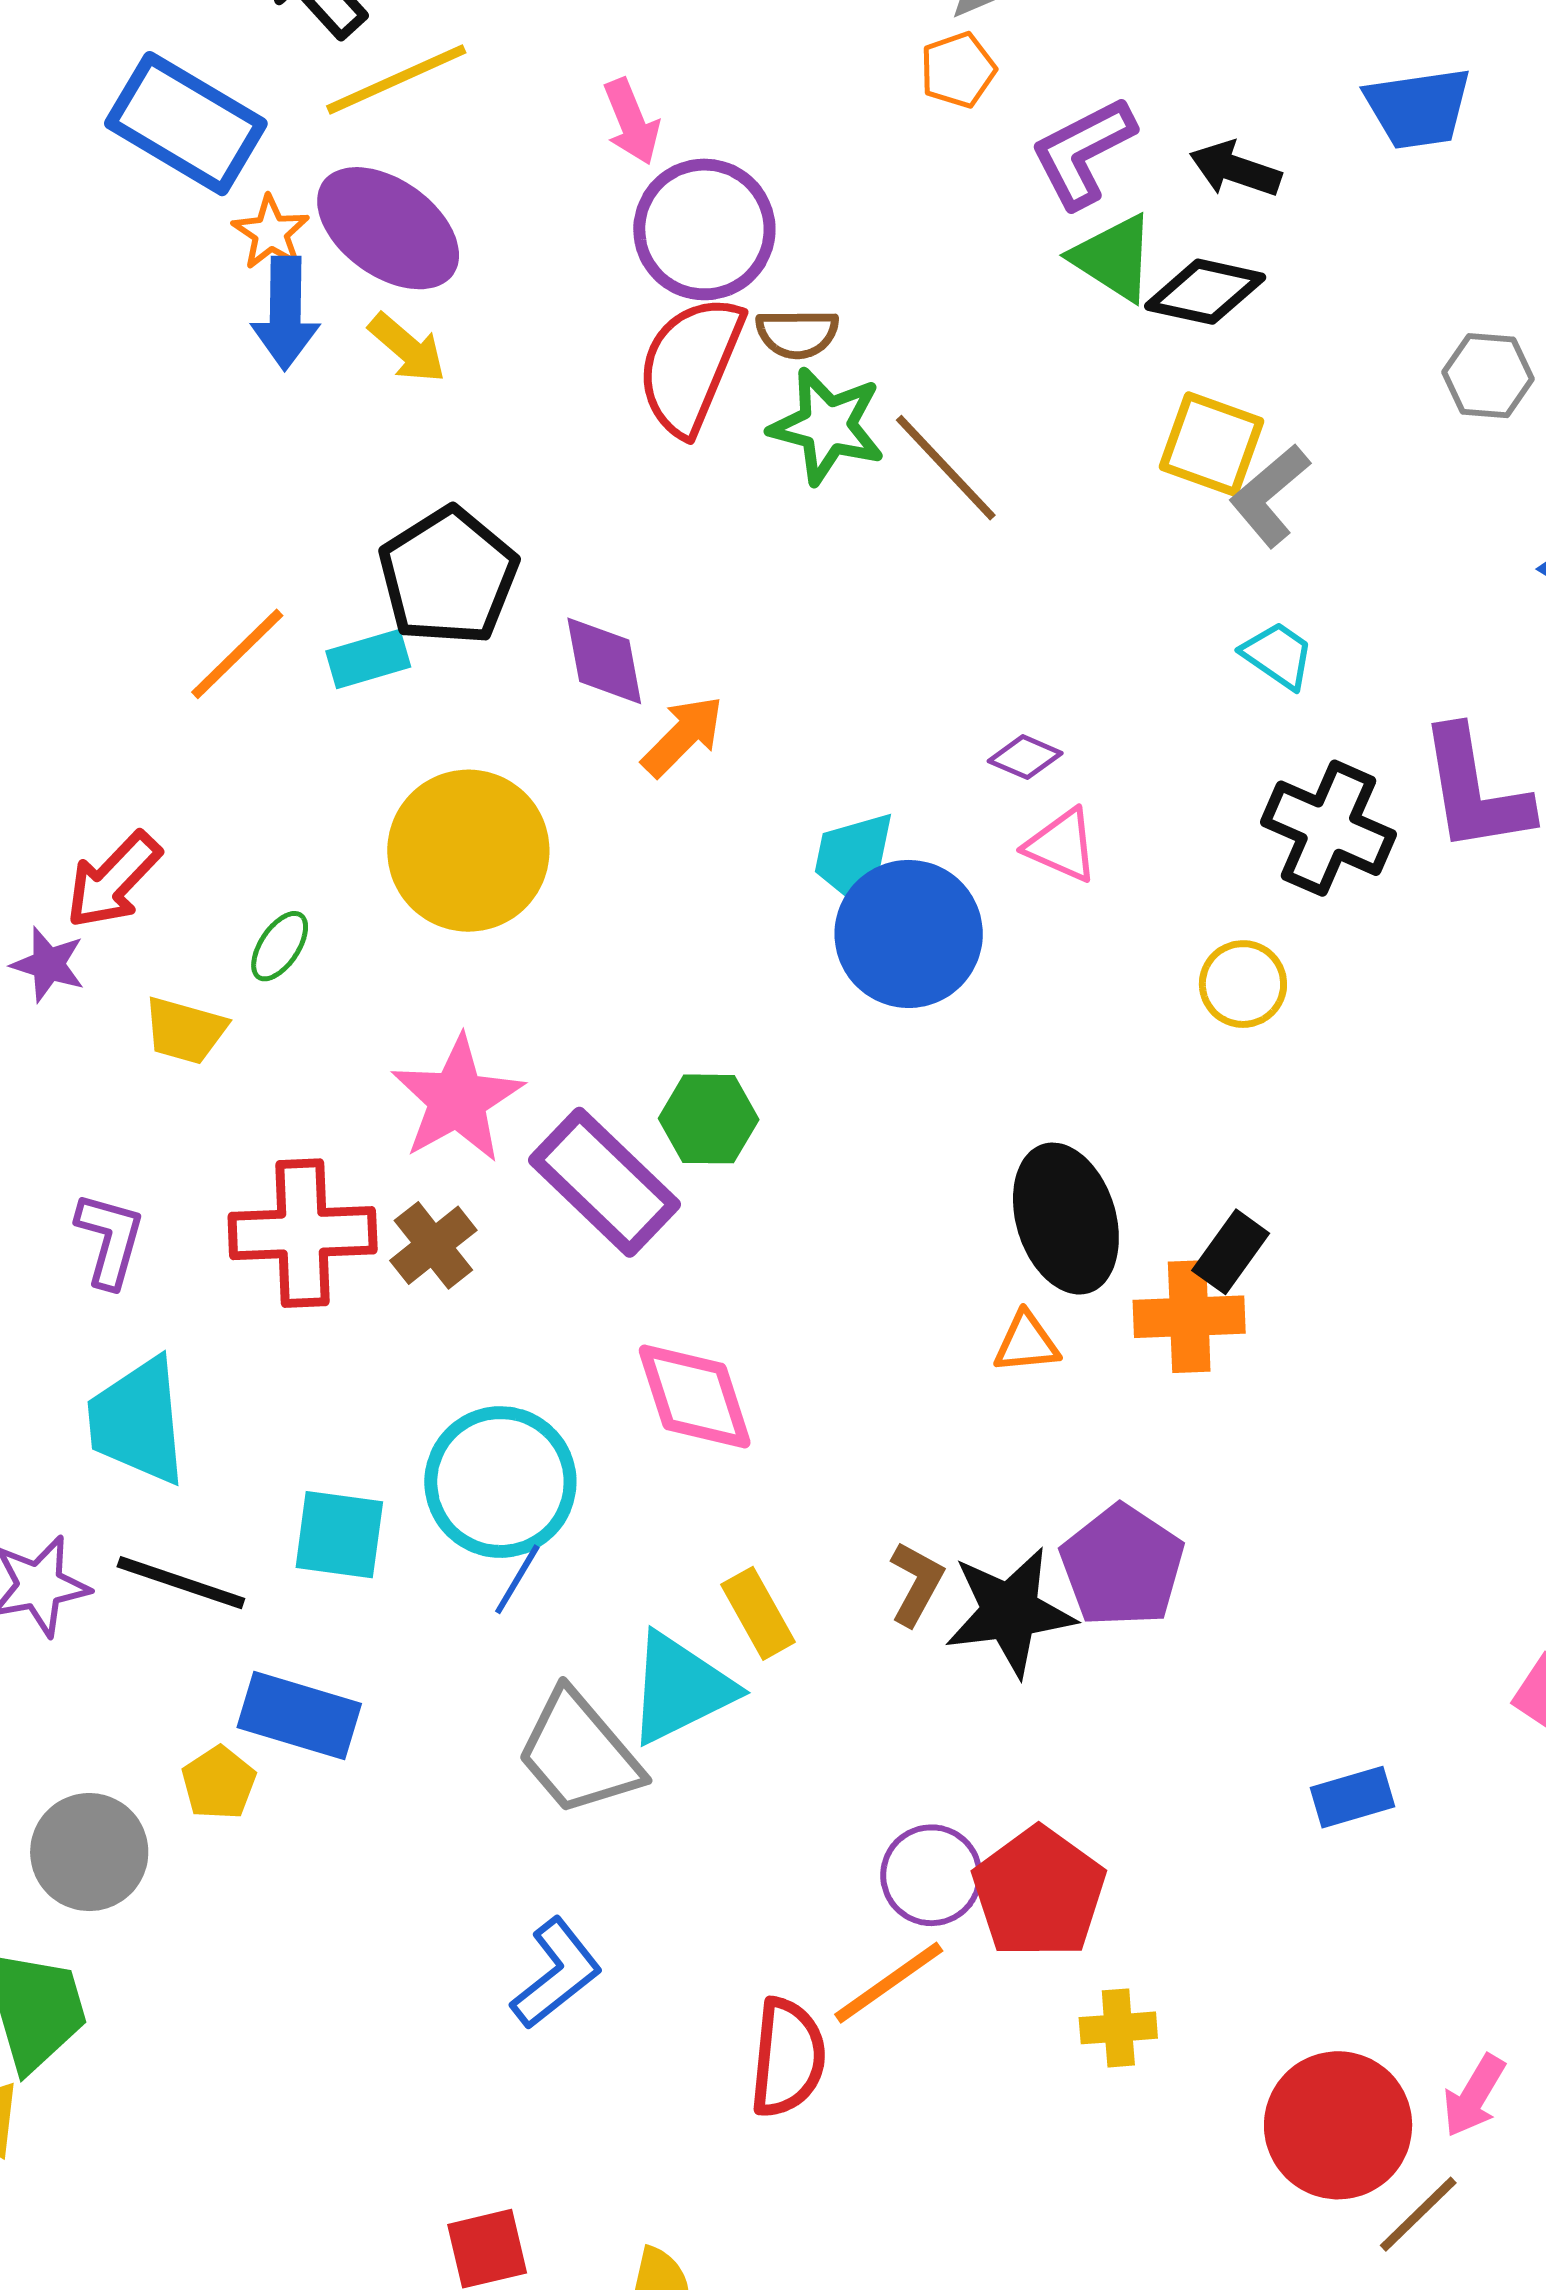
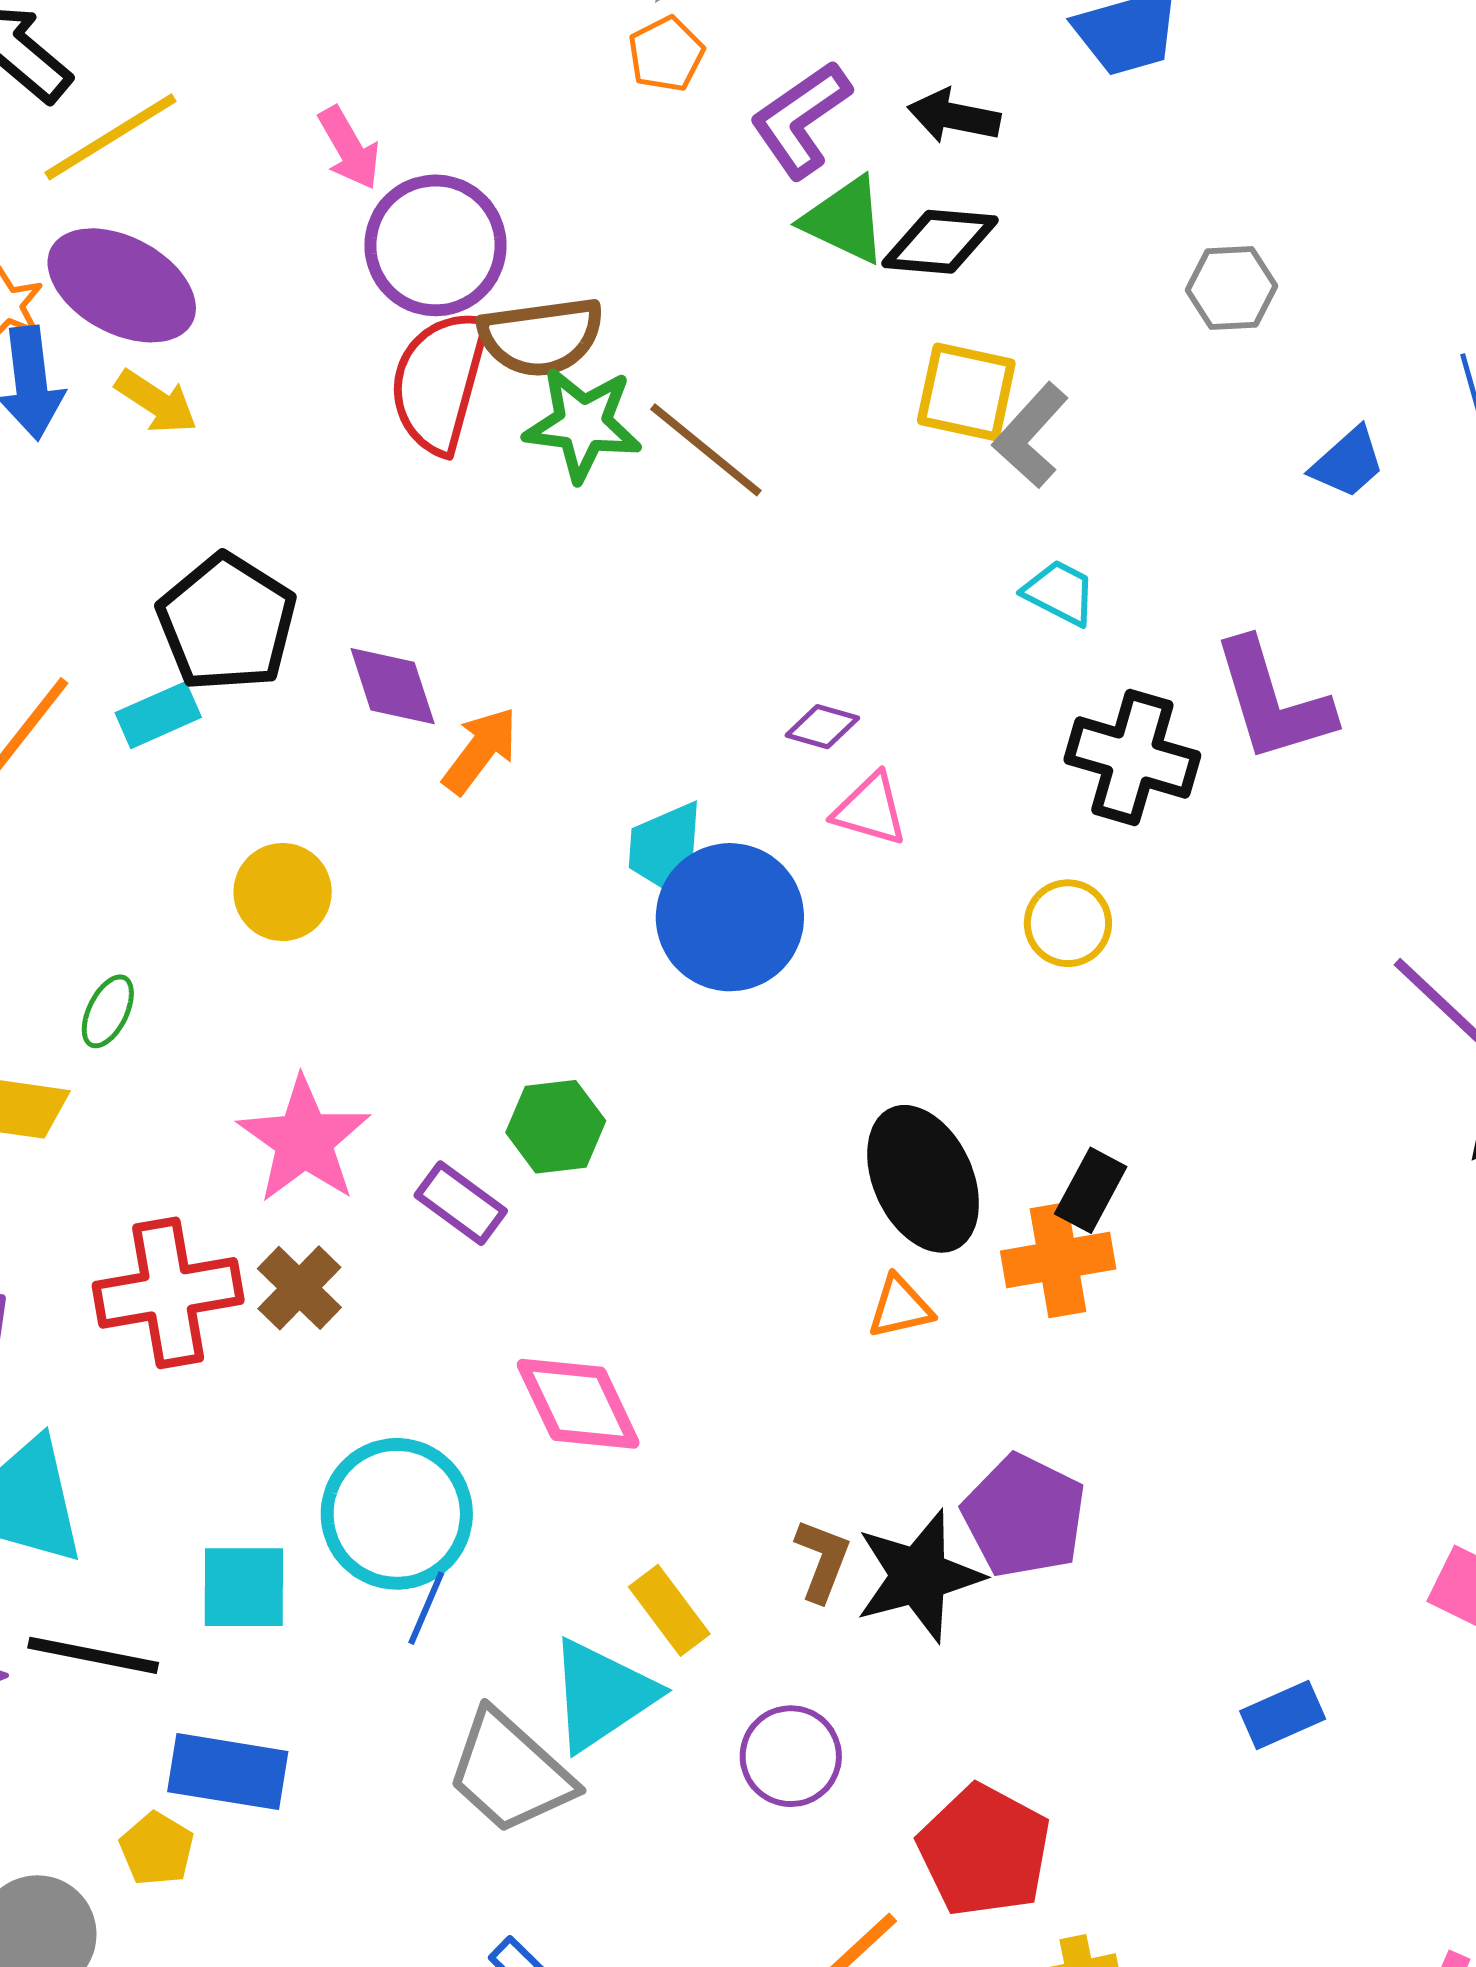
brown semicircle: (797, 334) -> (541, 337), size x1.5
yellow circle: (468, 851) -> (283, 892), size x0.6
purple rectangle: (604, 1182) -> (461, 1203), size x0.6
purple circle: (931, 1875) -> (791, 1756), moved

